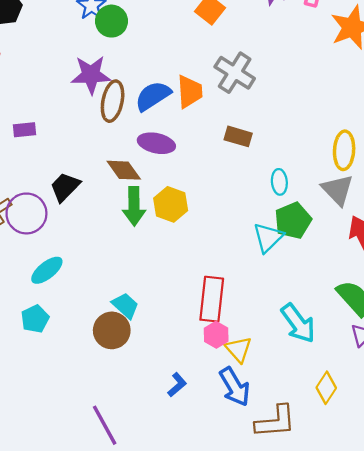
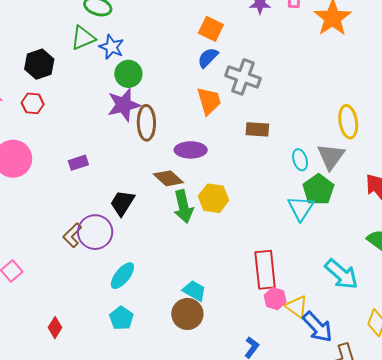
green circle: (111, 21) -> (128, 74), moved
blue semicircle: (153, 96) -> (208, 58), moved, size x0.7
gray triangle: (338, 190) -> (331, 156), moved, turned 32
blue arrow: (235, 387) -> (317, 327), moved

